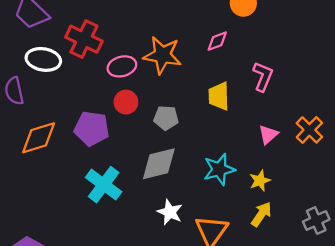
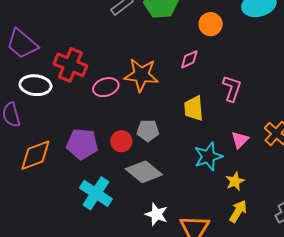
red circle: (126, 102) -> (121, 141), moved
gray diamond: (159, 164) -> (144, 172), turned 57
cyan star: (219, 169) -> (208, 157), moved

